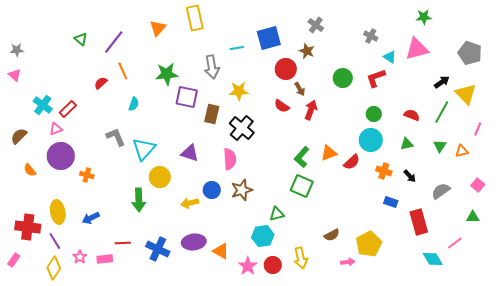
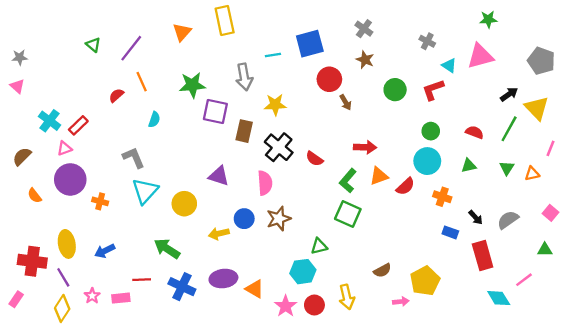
brown star: (307, 51) -> (365, 60), moved
red semicircle: (282, 106) -> (314, 159), moved
red arrow: (311, 110) -> (365, 147), moved, turned 72
cyan triangle: (144, 149) -> (145, 191), moved
black arrow: (410, 176) -> (476, 217), moved
green arrow: (139, 200) -> (167, 249), moved, turned 125

